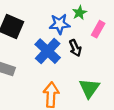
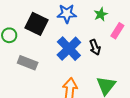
blue star: (60, 24) -> (67, 14), moved

